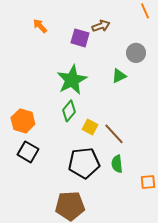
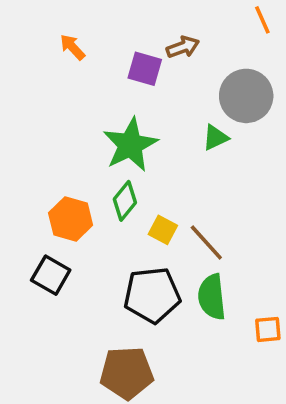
gray circle: (136, 53) -> (246, 96), size x1.5
orange hexagon: (23, 121) -> (71, 219), moved
green semicircle: (117, 164) -> (212, 297), size x1.4

